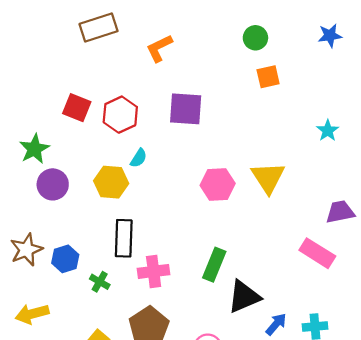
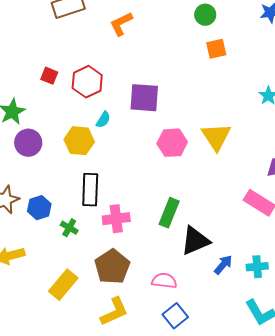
red square: (77, 108) -> (49, 76), size x0.7
purple square: (186, 109) -> (144, 98), moved

